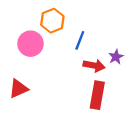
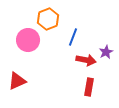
red rectangle: (97, 95) -> (89, 87), size x0.7

